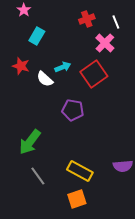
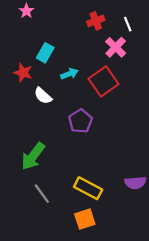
cyan rectangle: (37, 36) -> (45, 53), moved
white semicircle: (45, 79) -> (43, 96), moved
purple pentagon: (73, 110) -> (80, 121), turned 30

